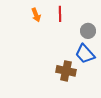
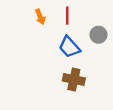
blue trapezoid: (85, 54) -> (69, 47), moved

